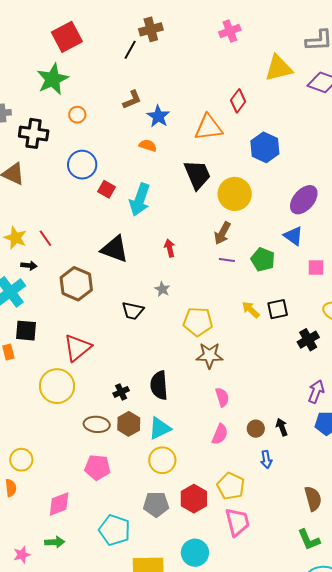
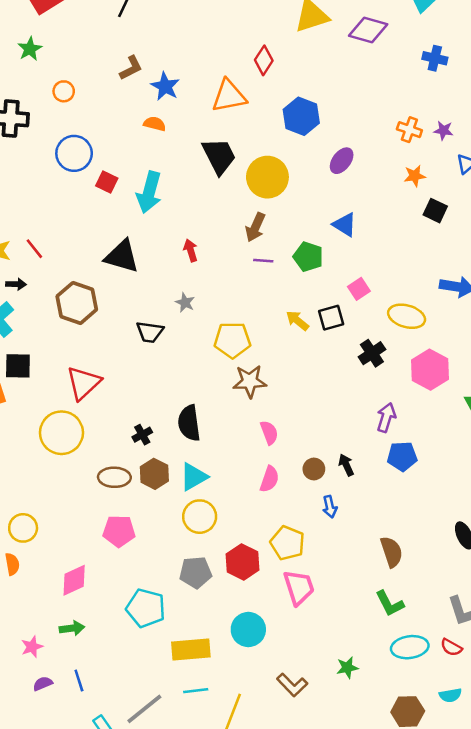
green star: (53, 79) -> (30, 49), size x0.6
purple ellipse: (304, 200) -> (342, 161), moved, size x0.7
pink square: (316, 268) -> (359, 289), moved, turned -30

